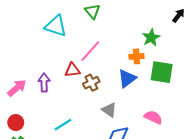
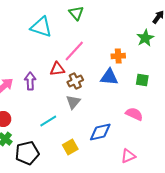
green star: (151, 38) -> (145, 38), moved
green square: (162, 72) -> (142, 80), moved, size x0.6
blue triangle: (127, 78) -> (109, 77), turned 42
gray triangle: (109, 110) -> (73, 102), moved, turned 35

